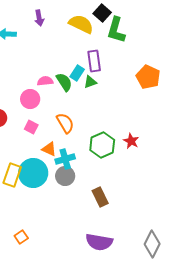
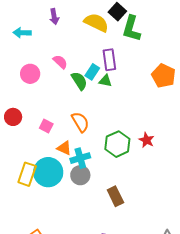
pink semicircle: (45, 81) -> (60, 62), moved, turned 49
green triangle: (90, 82) -> (105, 81), turned 32
pink circle: (30, 99) -> (30, 74), moved

